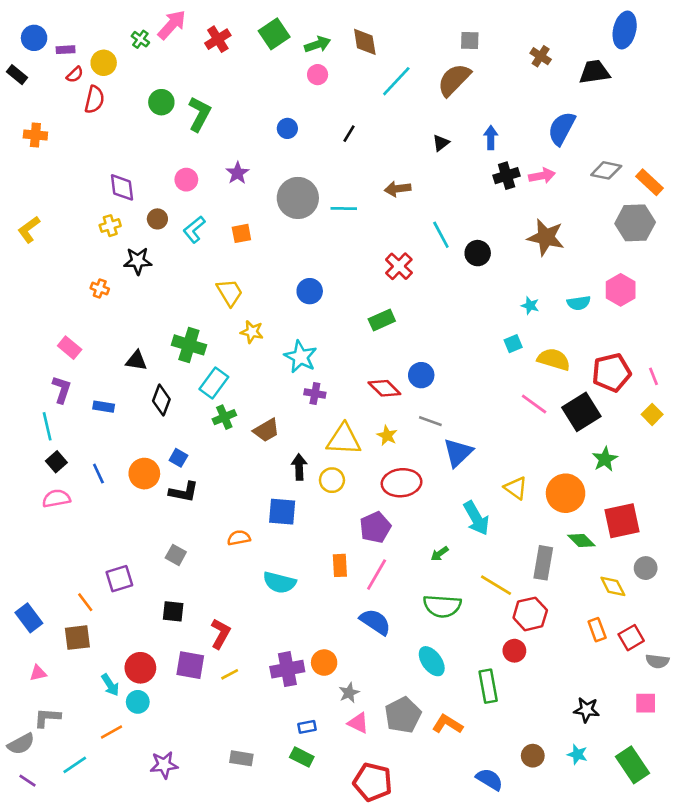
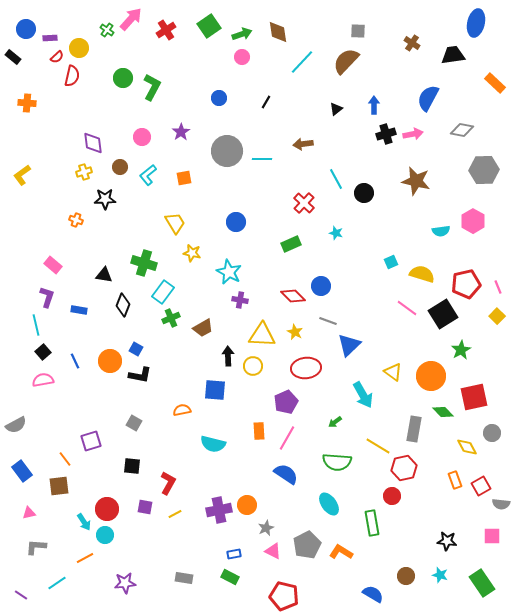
orange rectangle: (650, 182) -> (495, 83), moved
cyan star: (530, 306) -> (336, 233), moved
purple square: (190, 665) -> (145, 507), size x0.7
gray semicircle: (21, 744) -> (16, 425), moved

